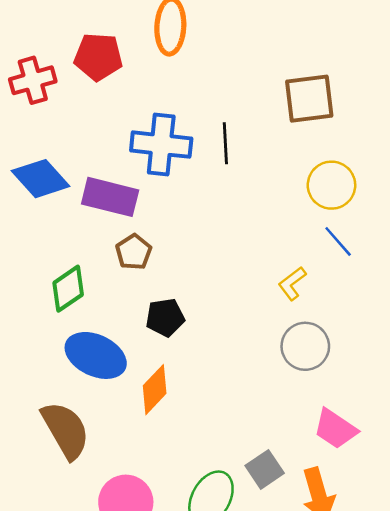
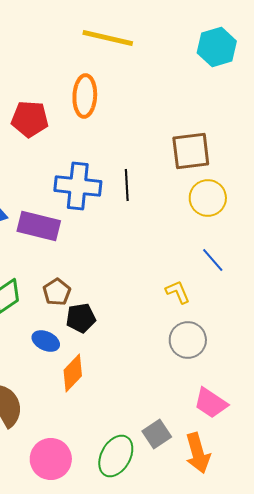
yellow circle: (331, 185) -> (208, 198), moved
brown pentagon: (134, 252) -> (57, 292), moved
yellow L-shape: (292, 283) -> (178, 292), turned 104
blue ellipse: (96, 355) -> (46, 341), moved, size x0.6

